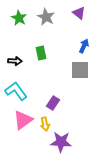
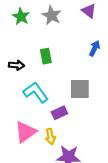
gray square: (80, 70) -> (80, 89), moved
cyan L-shape: (16, 91) -> (36, 92), moved
purple rectangle: (53, 103) -> (59, 113), turned 32

